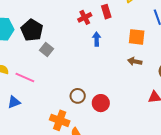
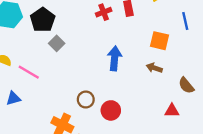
blue arrow: (97, 39) -> (115, 58), moved, size x1.5

